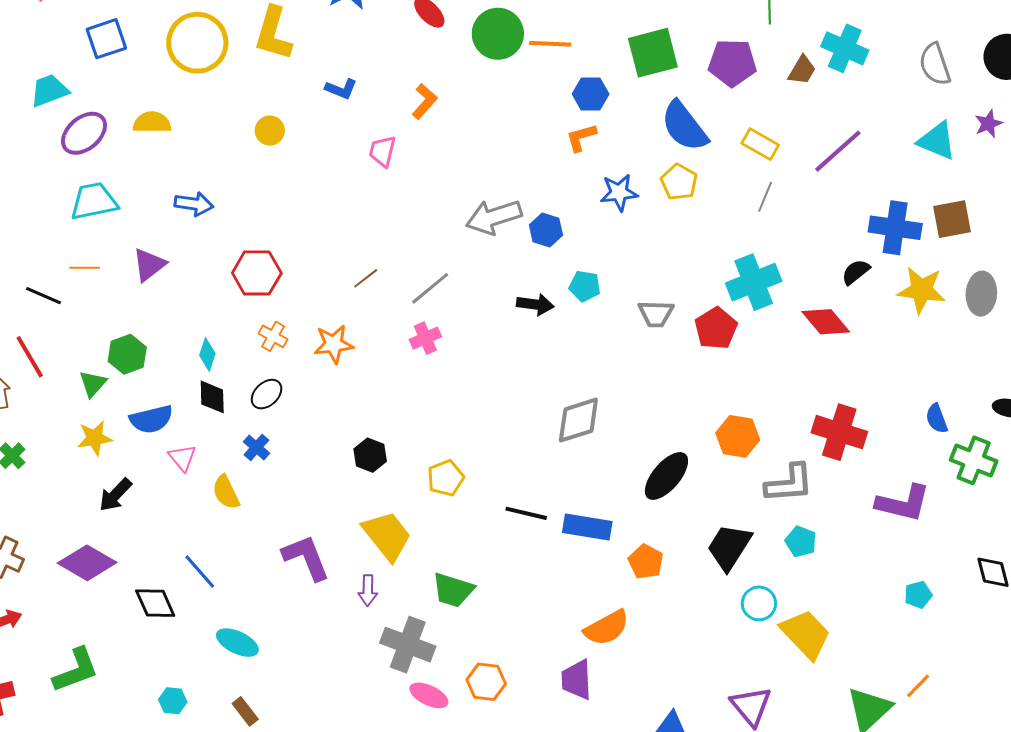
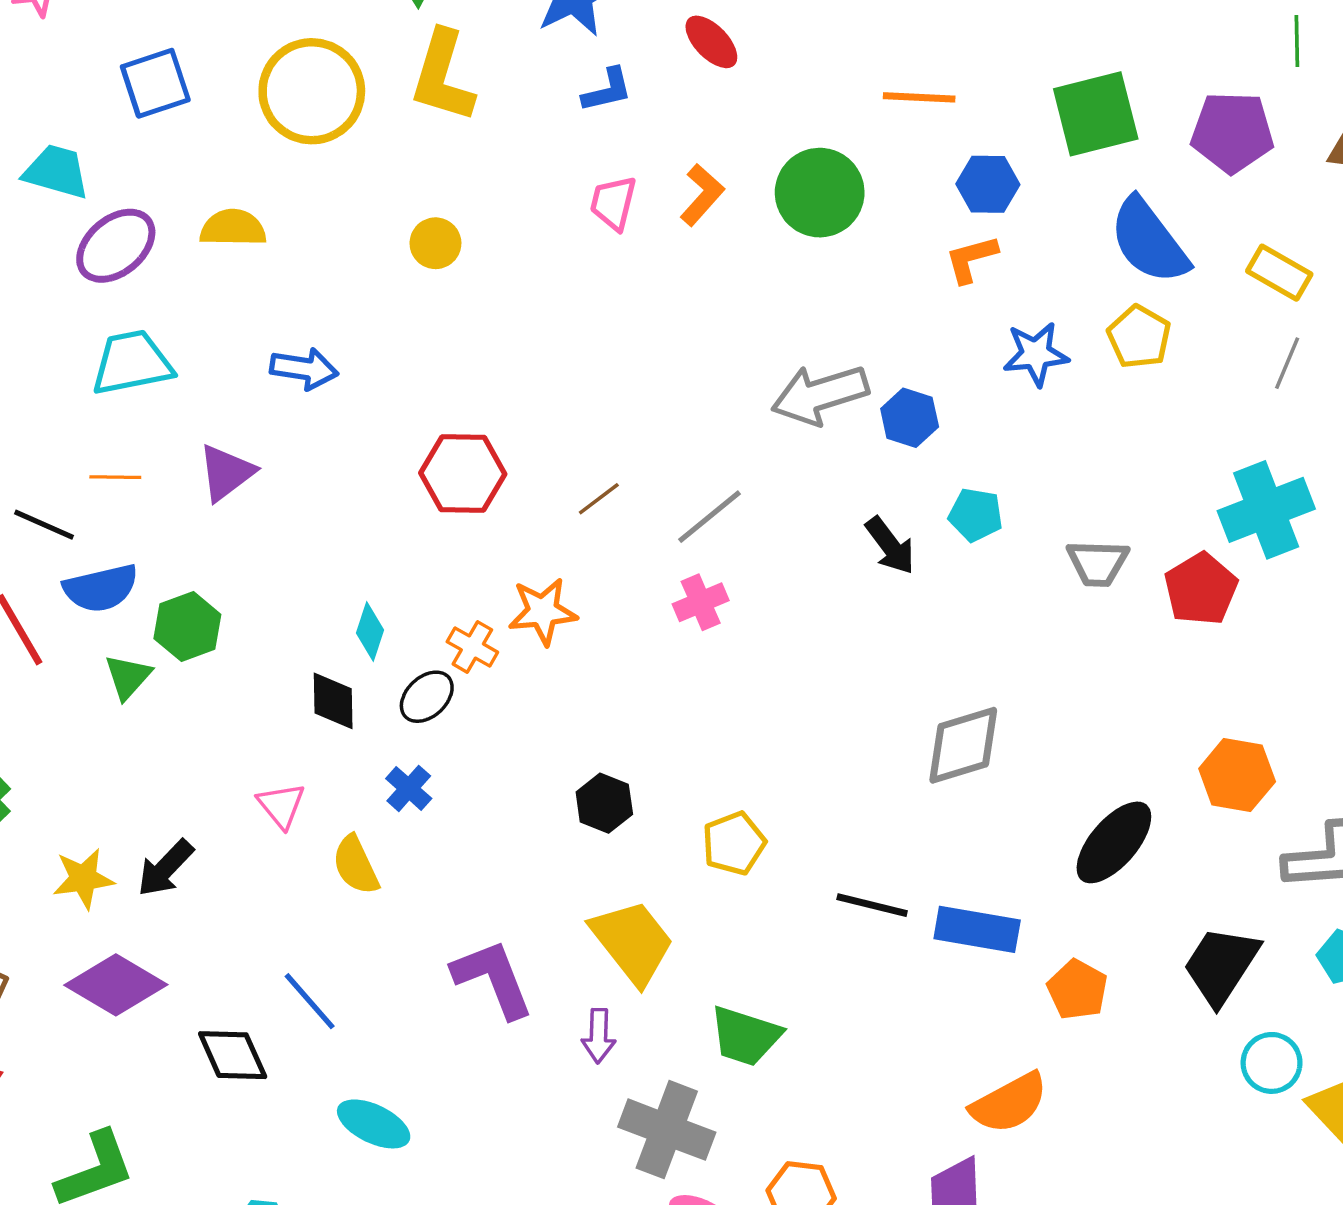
green circle: (498, 34) -> (820, 193), moved
blue L-shape: (341, 89) -> (607, 90), moved, turned -36
cyan trapezoid: (49, 90) -> (56, 172), turned 36
pink trapezoid: (383, 151) -> (613, 203), moved
red hexagon: (257, 273) -> (463, 473), moved
black arrow: (535, 304) -> (890, 546), turned 45
orange cross: (273, 336) -> (472, 647), moved
cyan diamond: (207, 354) -> (370, 631), moved
blue semicircle: (151, 419) -> (101, 588), moved
yellow star: (95, 438) -> (83, 879), moved

